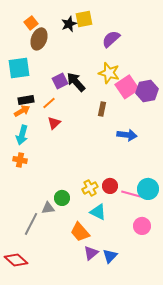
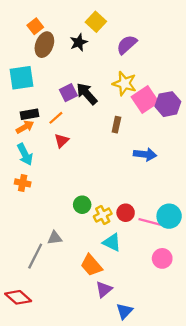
yellow square: (84, 19) -> (96, 22), turned -36
black star: (69, 24) -> (79, 42), moved
cyan arrow: (22, 135) -> (25, 154), turned -42
green circle: (62, 198) -> (82, 205), moved
blue triangle: (110, 256) -> (124, 311), moved

